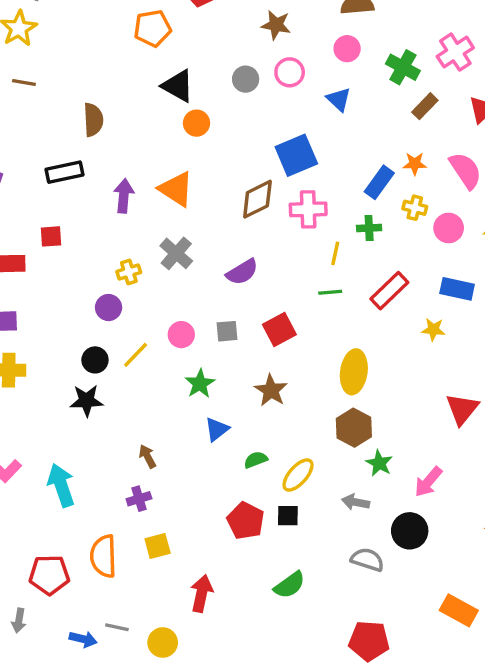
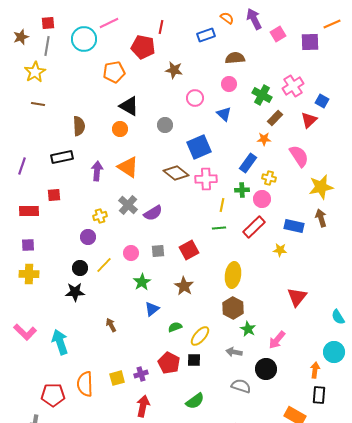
brown star: (276, 25) -> (174, 70), moved
gray circle: (246, 79) -> (165, 125), moved
orange circle: (196, 123) -> (120, 129), moved
orange star: (415, 164) -> (264, 139), moved
brown diamond: (257, 199) -> (176, 173), turned 65
pink circle: (449, 228) -> (262, 199), moved
purple semicircle: (242, 272) -> (153, 213), moved
purple cross: (139, 499) -> (141, 374), moved

